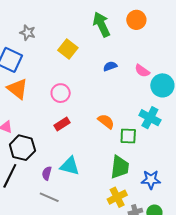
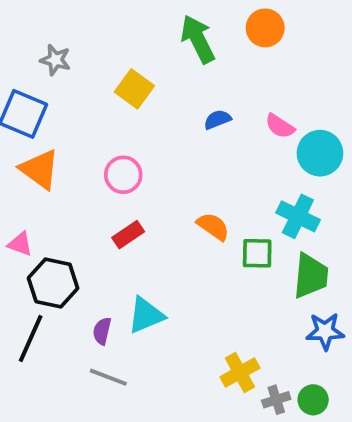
cyan triangle: (70, 166) -> (146, 315), turned -35
green trapezoid: (120, 167) -> (311, 276), moved
blue star: (151, 180) -> (325, 331), moved

